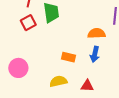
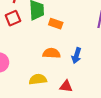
orange semicircle: (97, 33) -> (51, 53), moved
orange rectangle: (68, 57) -> (56, 24), moved

